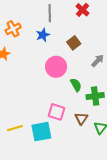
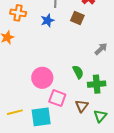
orange cross: (13, 29) -> (18, 13), turned 35
brown square: (74, 43) -> (77, 18), moved, turned -32
pink circle: (56, 67) -> (42, 78), moved

